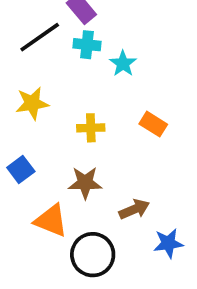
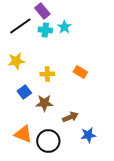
cyan star: (123, 64) -> (64, 27), moved
blue square: (21, 169) -> (24, 92), moved
orange triangle: (51, 221) -> (23, 134), moved

